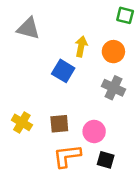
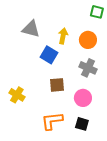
gray triangle: (28, 28) -> (31, 29), moved
brown square: (59, 124) -> (57, 85), moved
pink circle: (94, 131) -> (83, 98), moved

